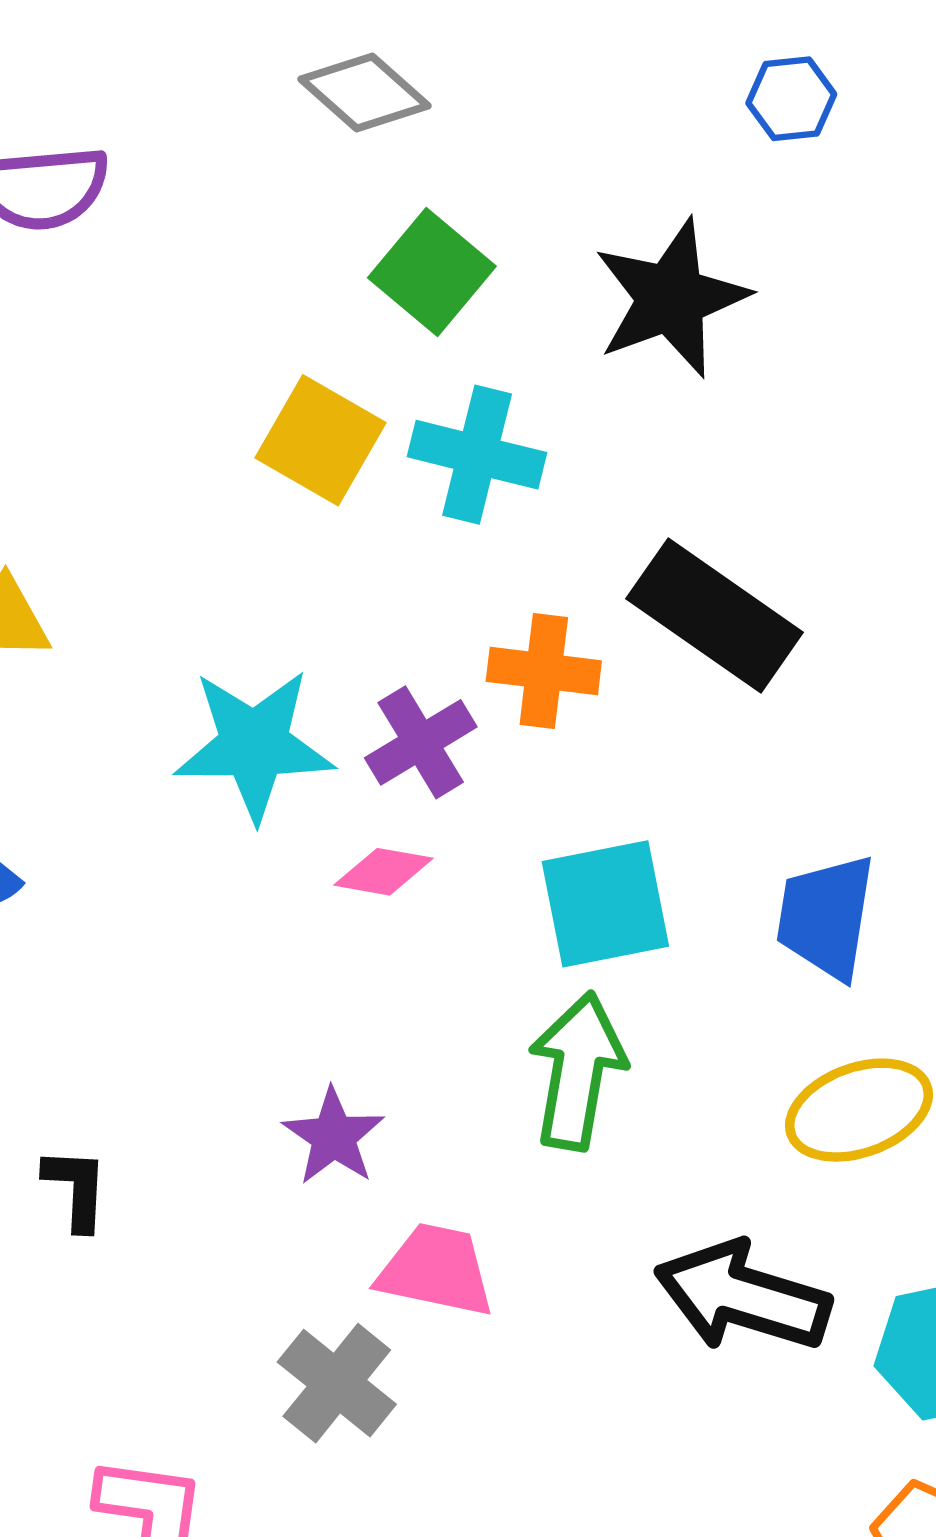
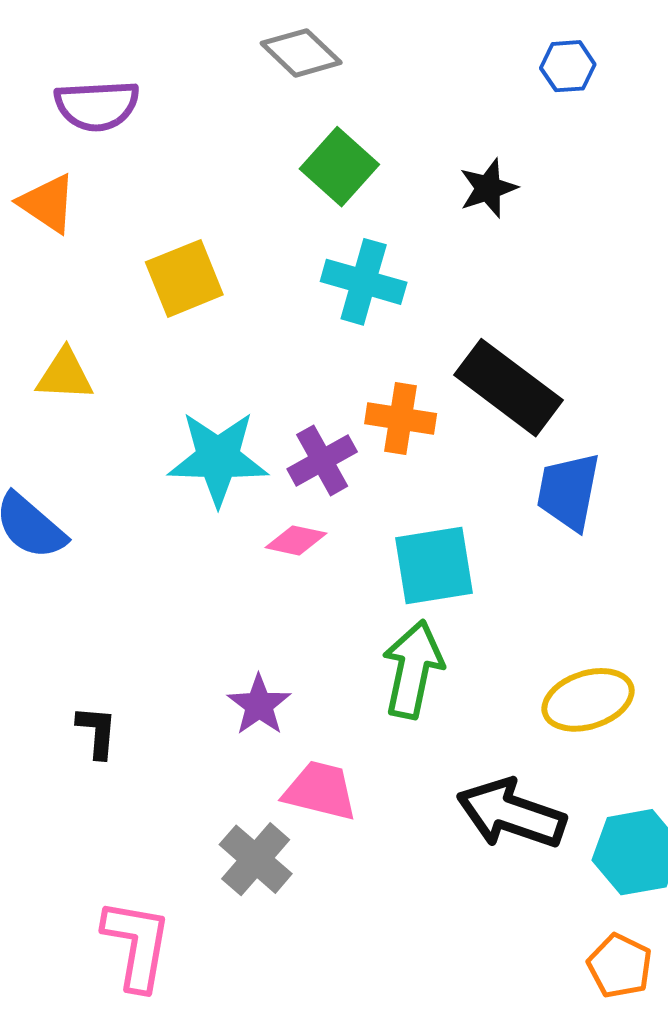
black star: (671, 298) -> (488, 188), size x0.6
yellow square: (321, 440) -> (184, 278), moved, turned 36
blue trapezoid: (826, 917) -> (568, 491), moved

